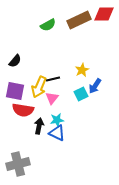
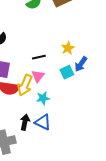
yellow arrow: (39, 87) -> (25, 85), moved
black arrow: (39, 126) -> (25, 122), moved
blue triangle: (57, 133) -> (43, 122), moved

